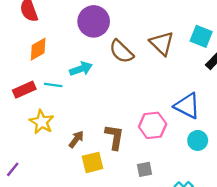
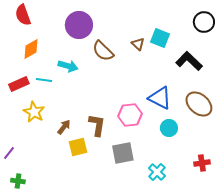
cyan square: (201, 36) -> (160, 38), moved
brown triangle: (162, 43) -> (138, 44), size x0.6
cyan arrow: (81, 69) -> (68, 66), turned 36
gray square: (144, 169) -> (123, 153), size x1.6

